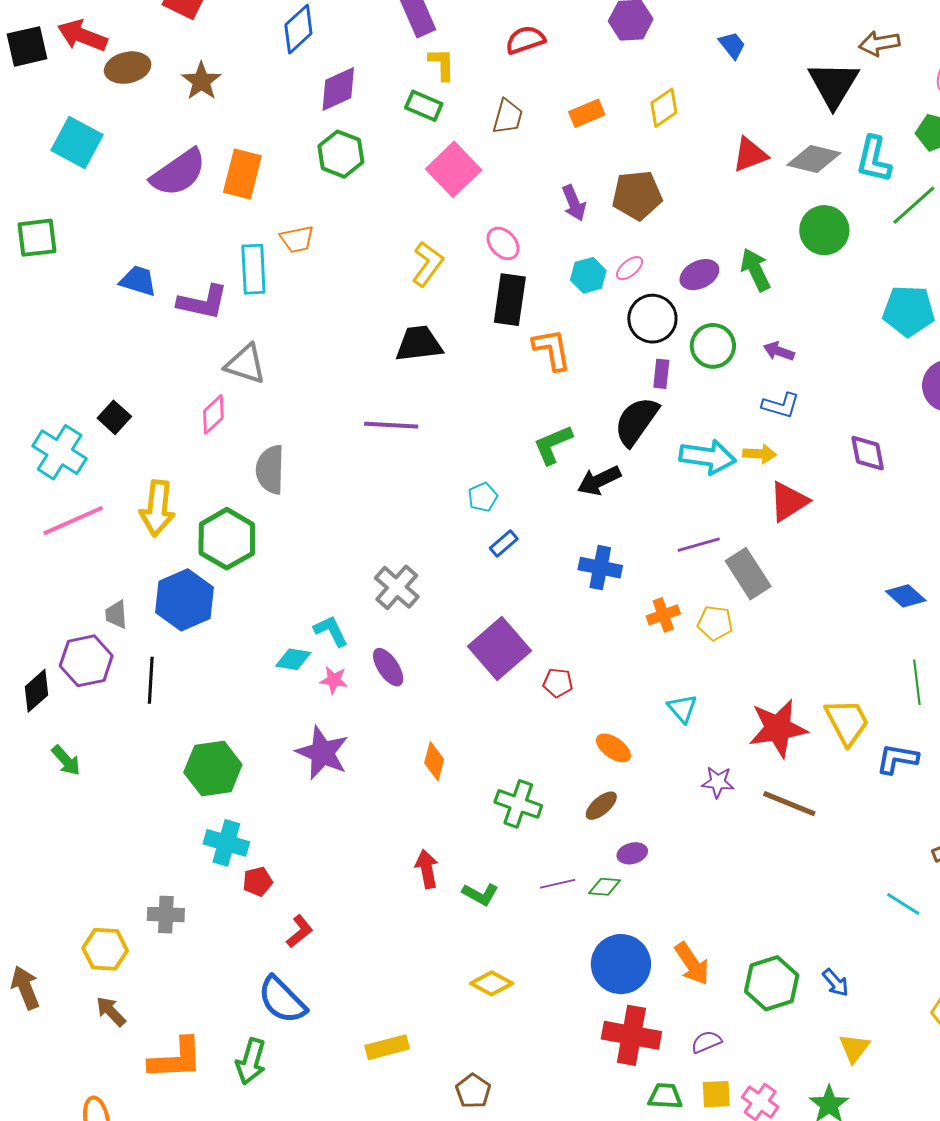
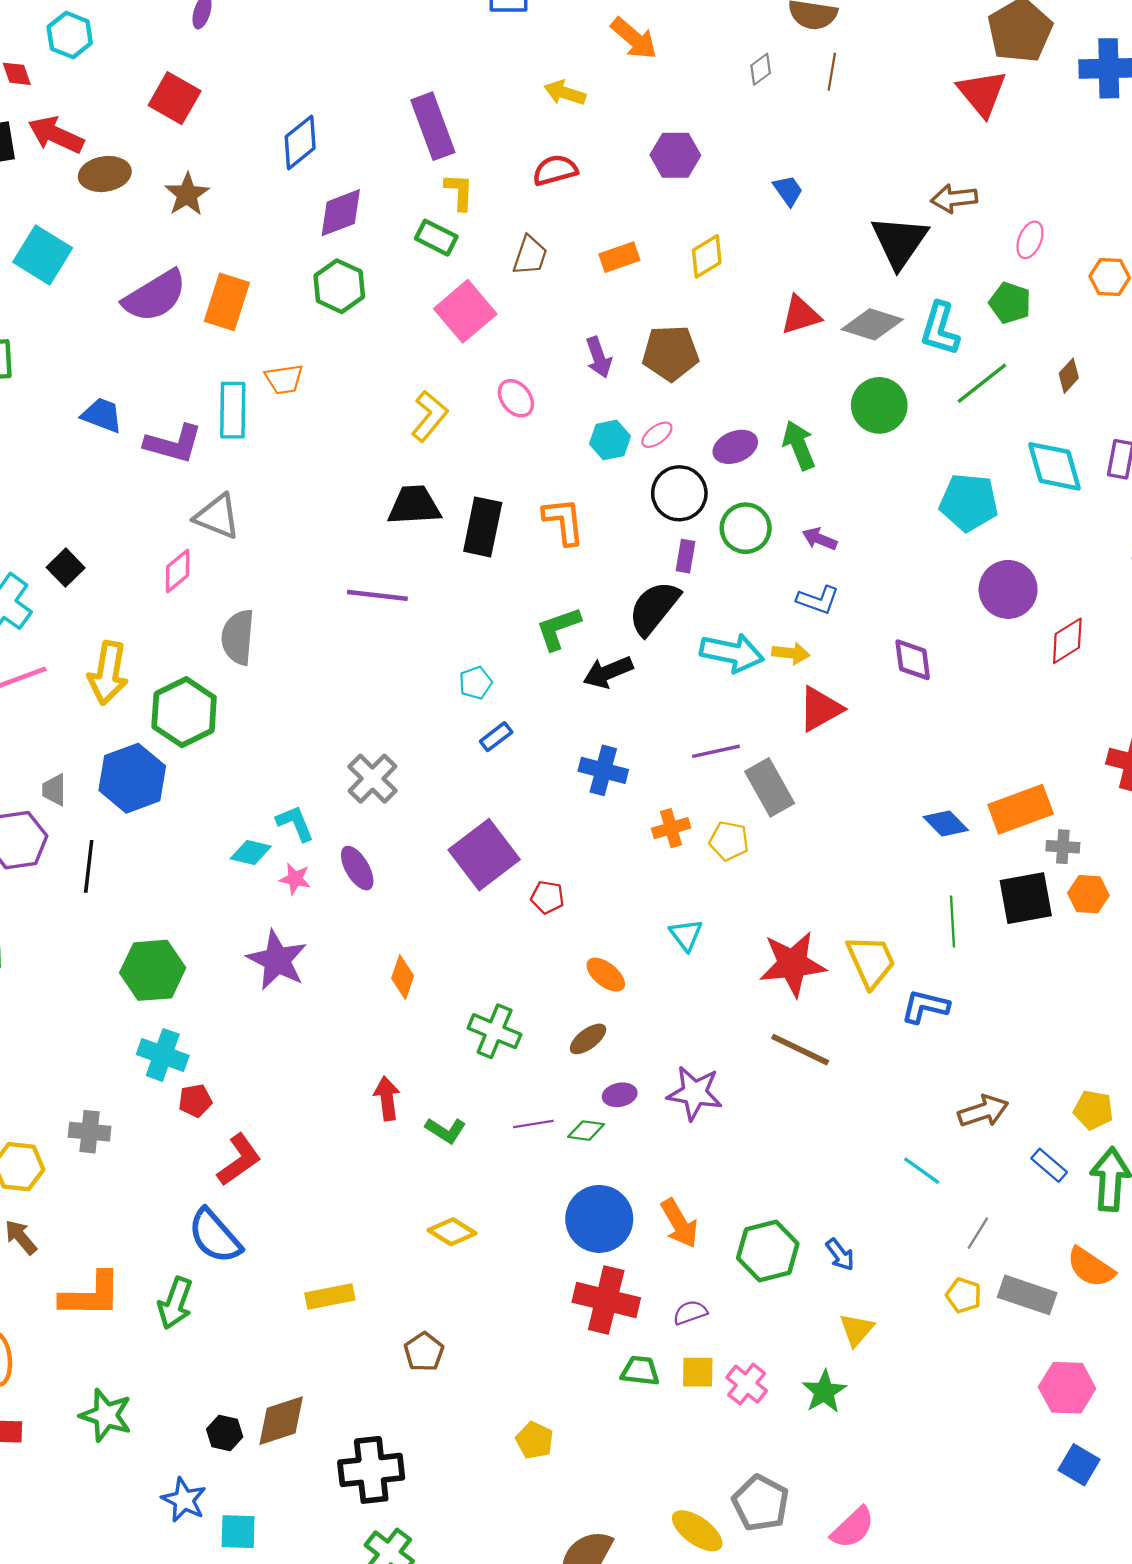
black rectangle: (510, 300) -> (483, 527), moved
purple star: (718, 782) -> (695, 1093), moved, size x1.5
red L-shape: (300, 931) -> (239, 1160), size x1.4

